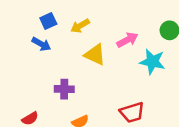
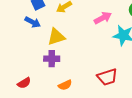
yellow triangle: (95, 55) -> (56, 37), moved, turned -42

